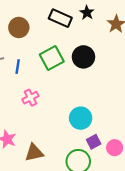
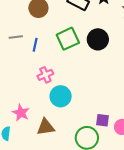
cyan circle: (81, 118) -> (61, 96), moved
purple square: (94, 142) -> (103, 120), turned 32

